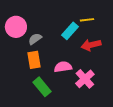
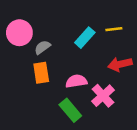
yellow line: (87, 20) -> (114, 29), moved
red arrow: (91, 45) -> (120, 64), moved
green rectangle: (42, 87) -> (70, 110), moved

